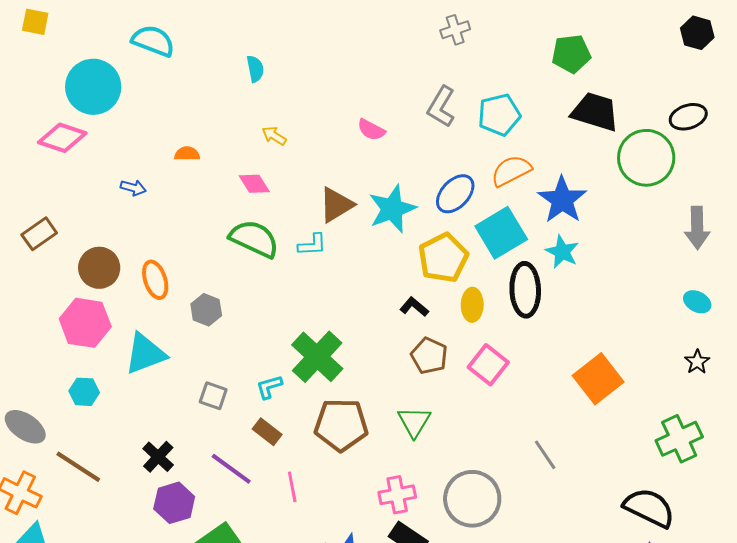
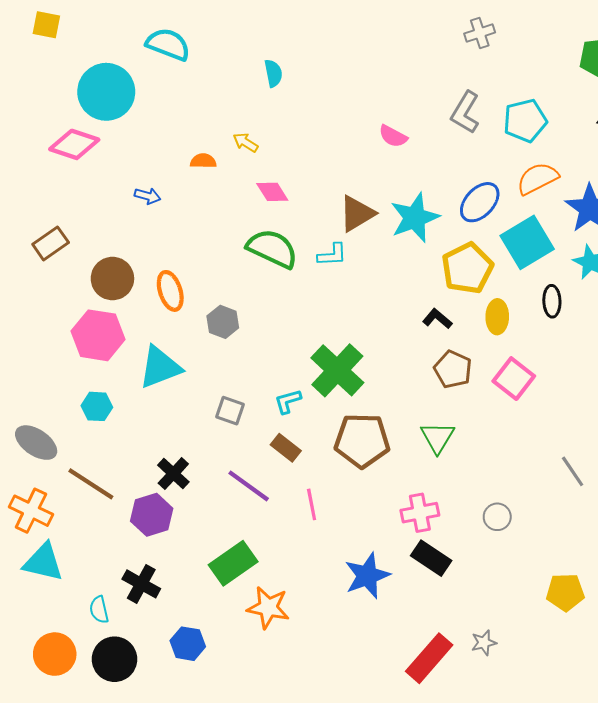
yellow arrow: (274, 136) -> (246, 142), moved
black ellipse: (525, 290) -> (552, 301), size x0.6
gray circle: (472, 499) -> (497, 517), size x0.5
purple hexagon: (174, 503) -> (152, 515), moved

